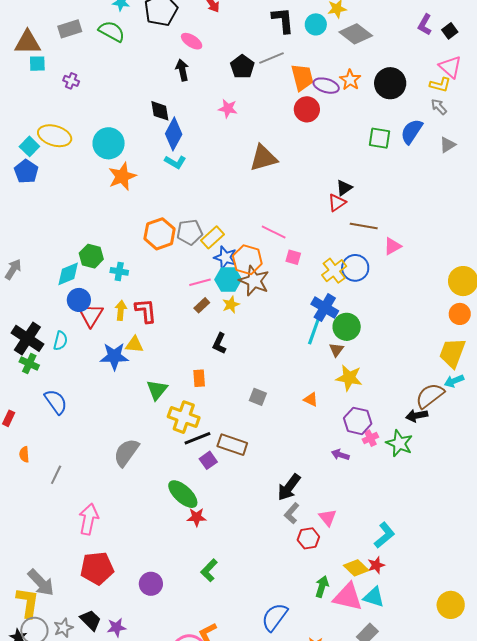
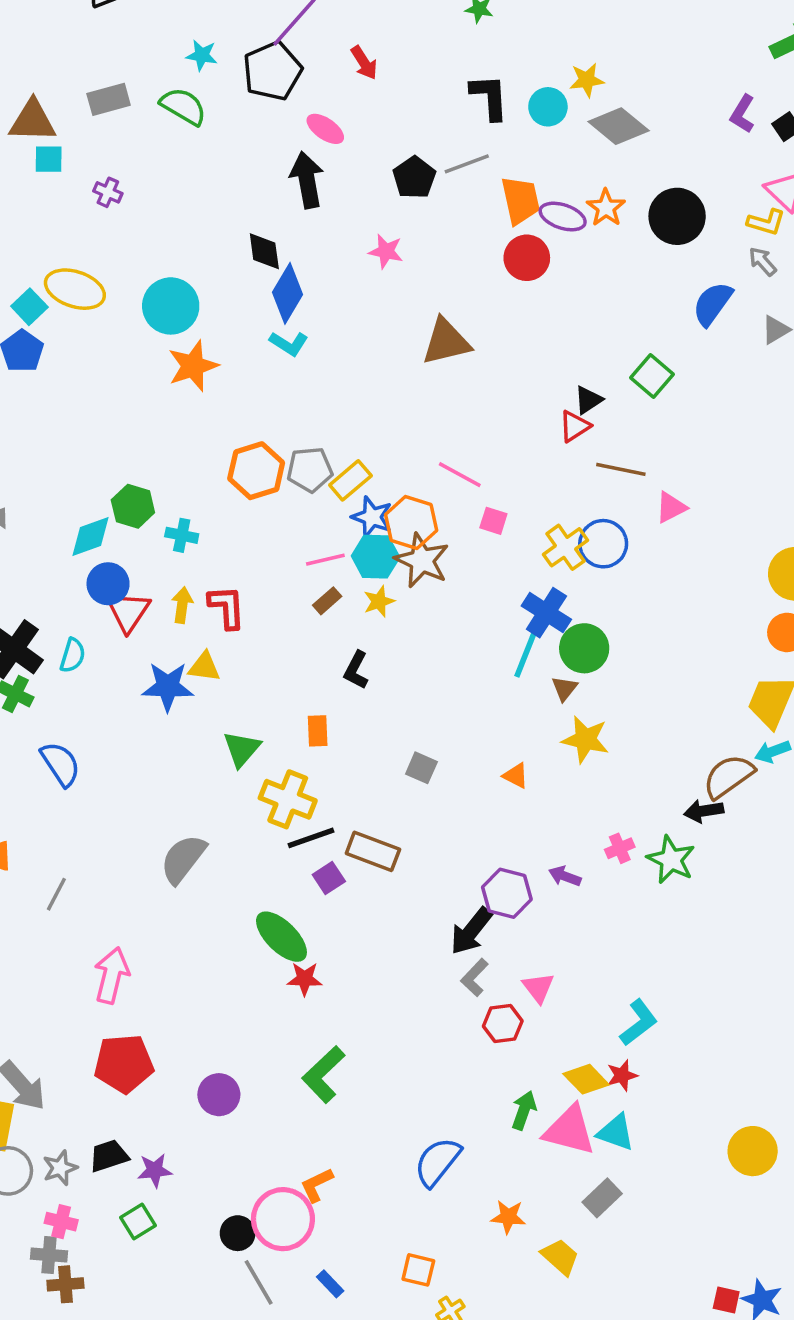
black arrow: (182, 70) -> (307, 180), size x1.4
green square: (380, 138) -> (652, 376), moved, turned 30
purple hexagon: (358, 421) -> (507, 893), moved
green L-shape: (209, 570) -> (323, 1074), size x1.4
black trapezoid: (91, 620) -> (109, 1156), turned -65

